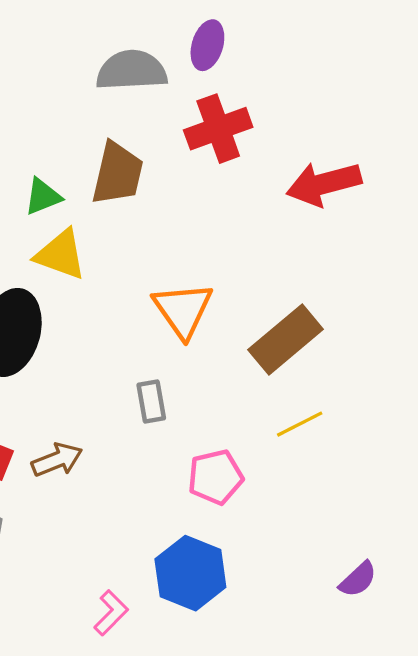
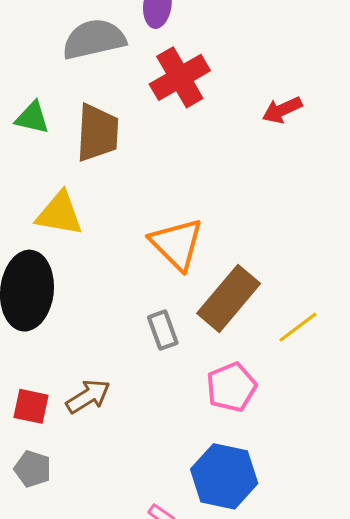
red arrow: (324, 184) -> (282, 110), size x0.6
green triangle: (43, 197) -> (32, 118), moved, turned 45
brown rectangle: (286, 340) -> (229, 298), moved

